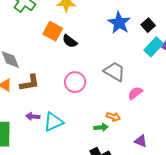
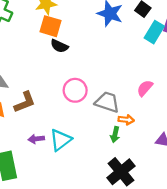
orange square: (53, 31) -> (50, 26), moved
gray trapezoid: (115, 72) -> (107, 102), moved
green arrow: (101, 127) -> (115, 135), turned 120

